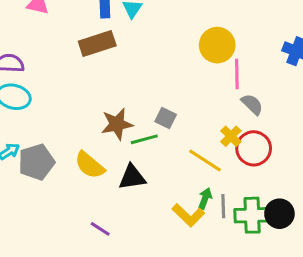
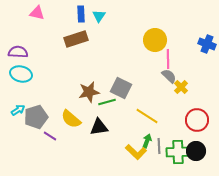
gray semicircle: (252, 104) -> (169, 76), moved
gray square: (166, 118) -> (121, 88), size x1.5
yellow cross: (231, 136) -> (181, 87), moved
red circle: (254, 148) -> (197, 120), moved
purple line: (100, 229) -> (50, 136), moved

